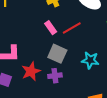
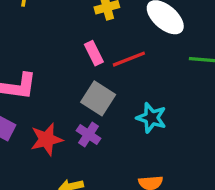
red star: (31, 71) -> (47, 139), moved
purple cross: (55, 76) -> (89, 135), turned 32

